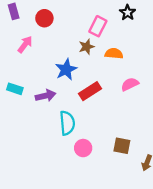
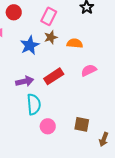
pink rectangle: (98, 26) -> (49, 16), moved
blue star: (66, 69) -> (30, 45), moved
purple arrow: (46, 96) -> (25, 81), moved

